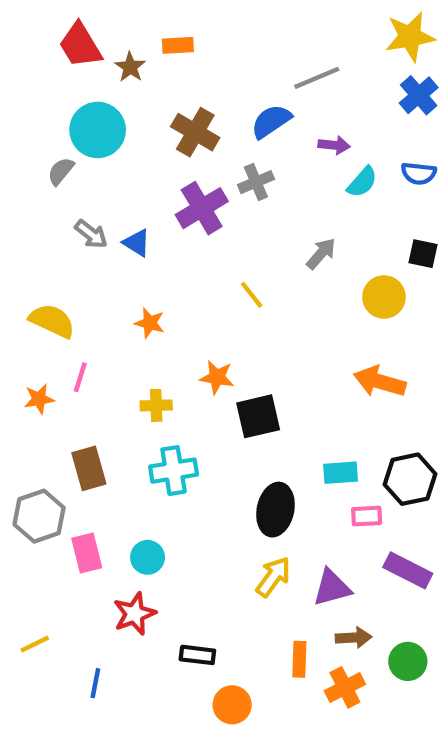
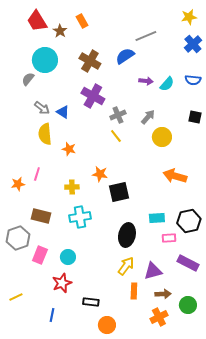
yellow star: (410, 37) -> (189, 17), size x0.7
orange rectangle: (178, 45) -> (82, 21), turned 64
purple arrow: (334, 145) -> (146, 81), moved
gray cross: (256, 182) -> (118, 115), moved
purple cross: (202, 208) -> (93, 96), turned -30
yellow circle: (384, 297) -> (162, 137), moved
yellow semicircle: (52, 321) -> (45, 134), moved, turned -120
brown rectangle: (89, 468) -> (41, 216), turned -60
pink rectangle: (87, 553) -> (40, 255), turned 36
orange rectangle: (299, 659) -> (134, 291), moved
blue line: (95, 683) -> (52, 315), moved

